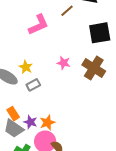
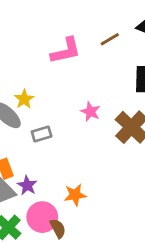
yellow star: (26, 67) -> (24, 99), moved
orange star: (47, 122) -> (75, 195), moved

